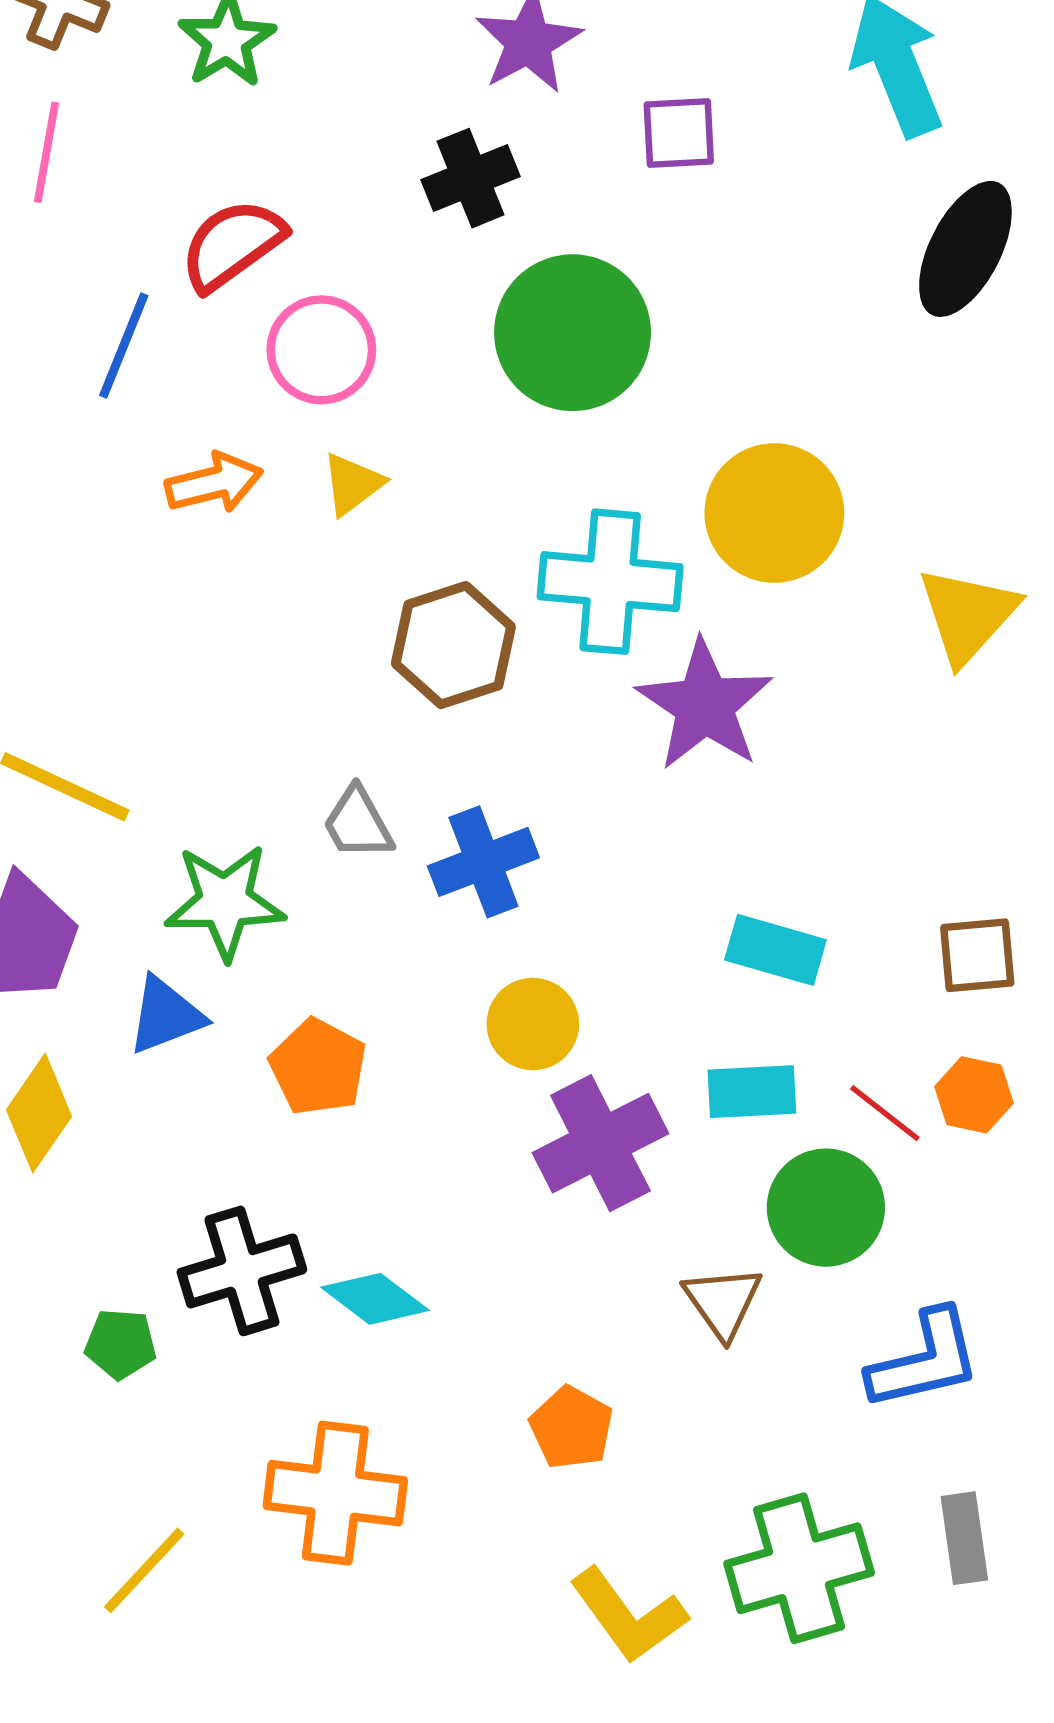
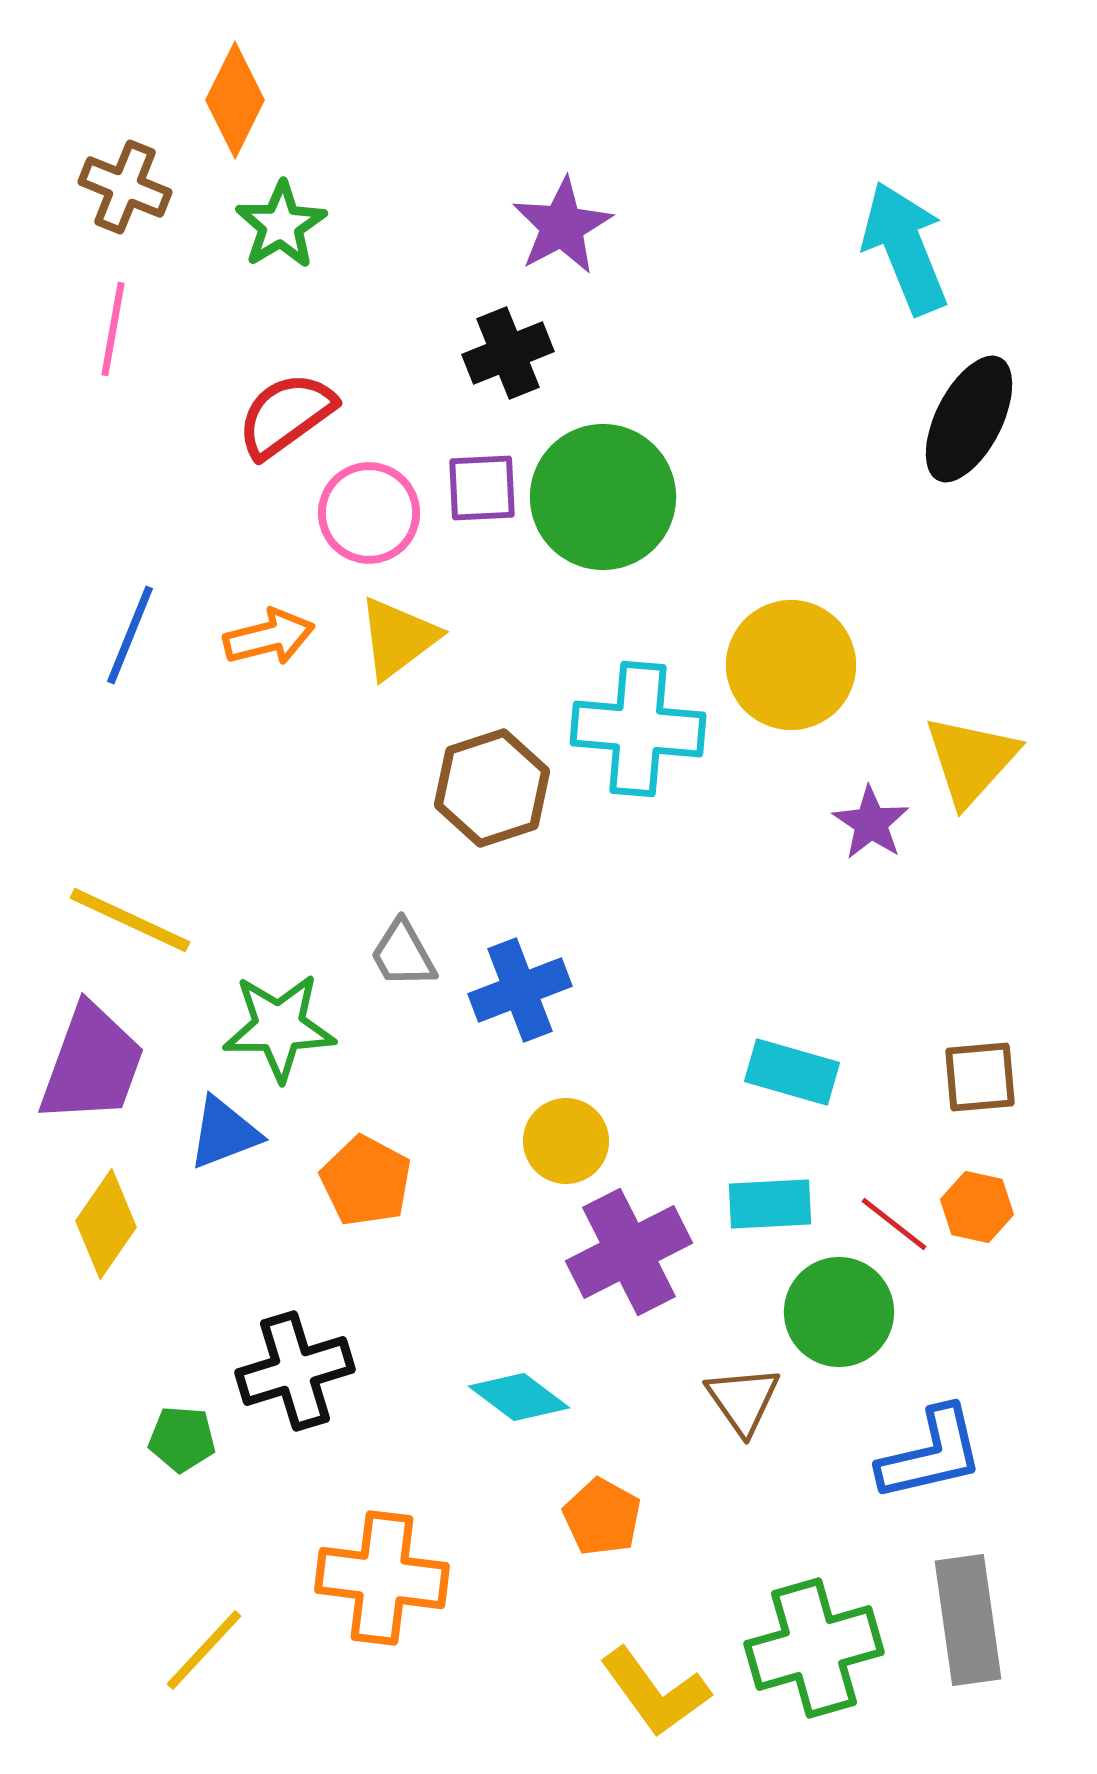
purple square: (679, 133) -> (482, 488), moved
blue line: (124, 346) -> (130, 635), moved
yellow triangle: (352, 484) -> (398, 638), size x1.4
purple star: (705, 705) -> (871, 823), moved, size x0.6
cyan diamond: (375, 1299) -> (519, 1397), moved
gray rectangle: (964, 1538) -> (968, 1620), size x1.5

